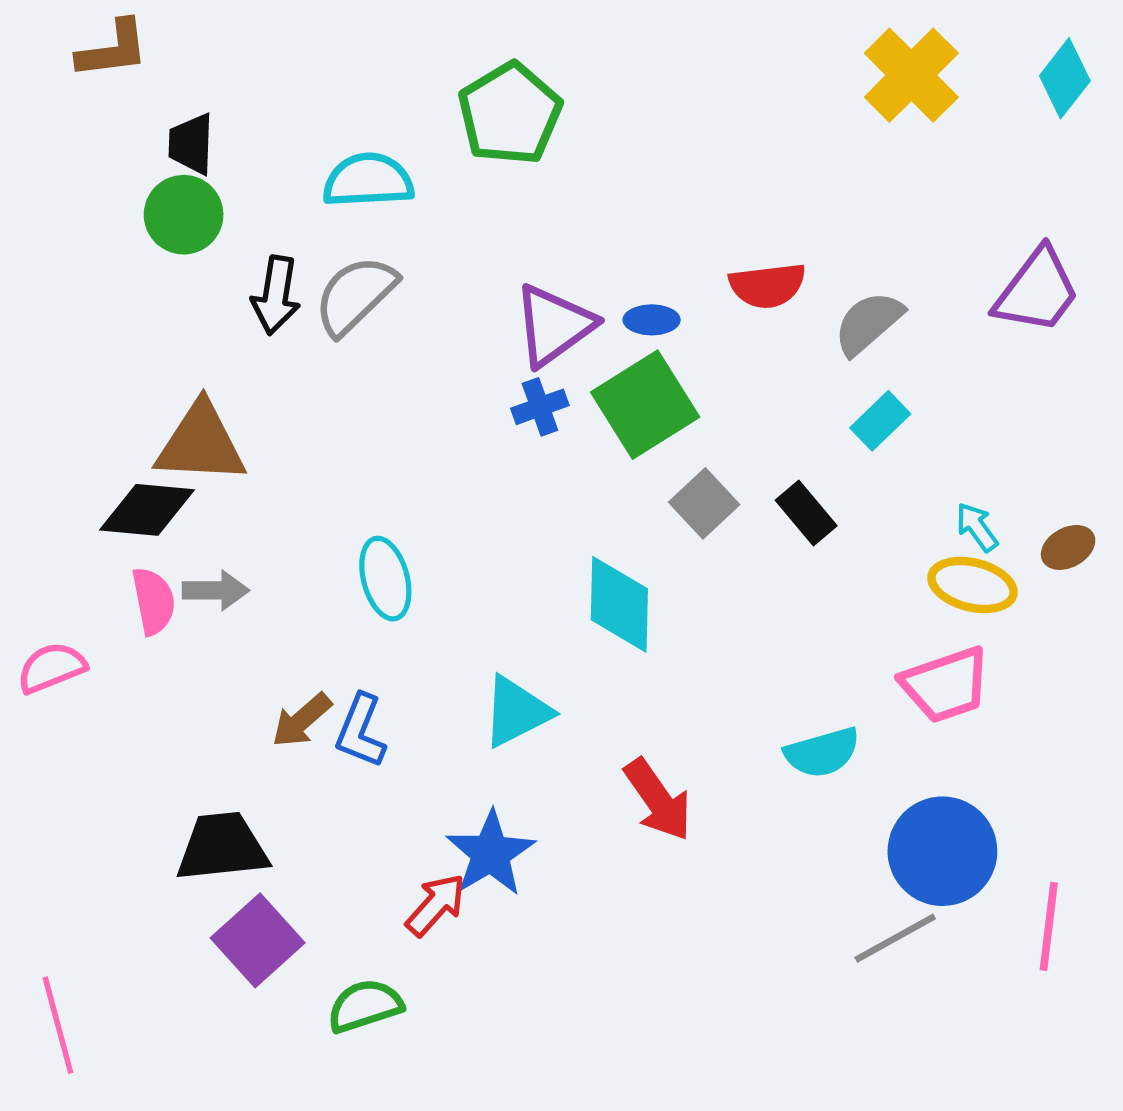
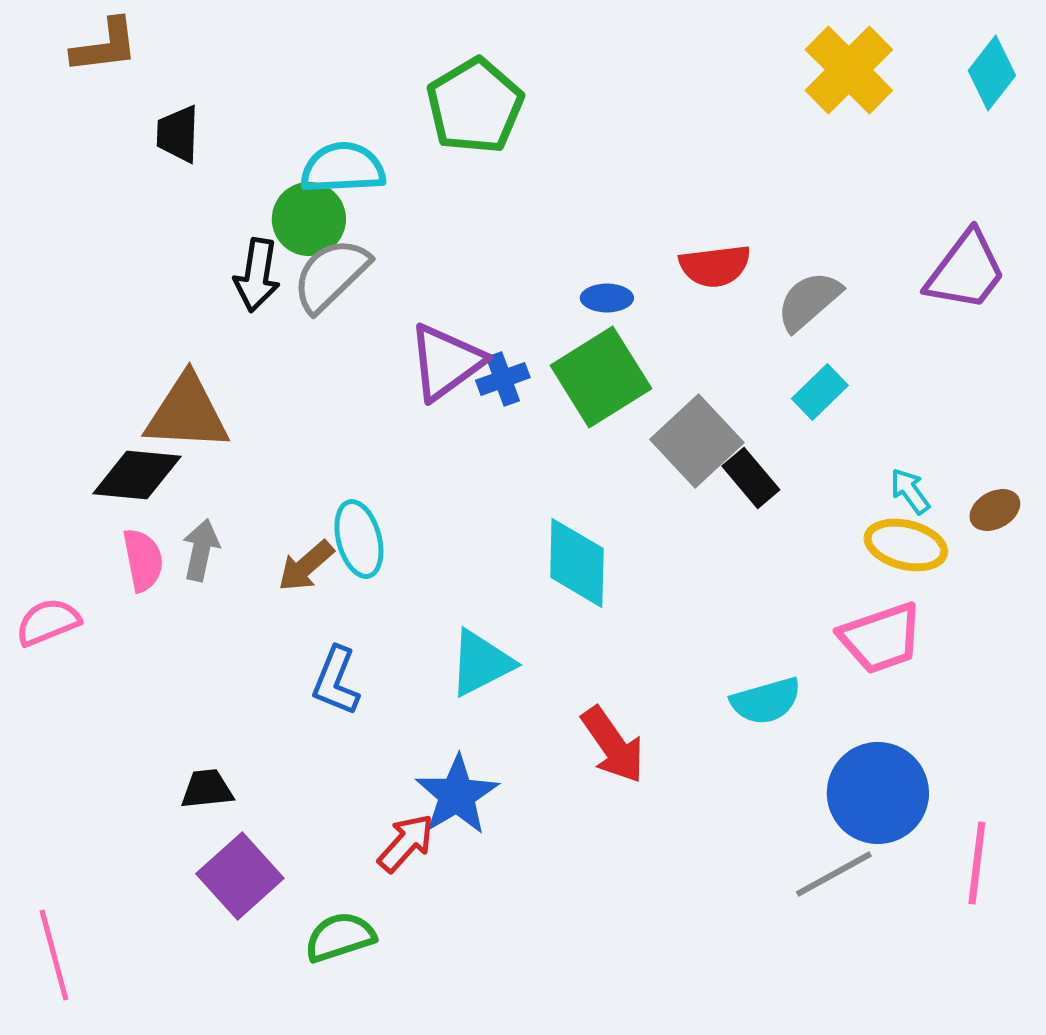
green circle: (184, 215) -> (309, 219), moved
purple triangle: (554, 325) -> (446, 362), moved
gray square: (704, 503) -> (697, 441), moved, size x1.4
gray arrow: (216, 590) -> (201, 550), turned -78
brown arrow: (302, 720) -> (306, 566), moved
black trapezoid: (222, 847) -> (207, 789), size x0.6

